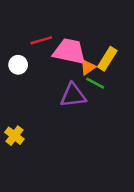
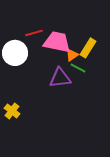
white circle: (18, 65) -> (15, 53), size x1.6

